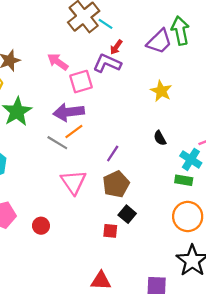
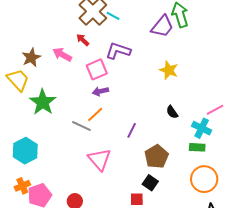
red arrow: (116, 47) -> (83, 40), moved, turned 104
pink arrow: (58, 62) -> (62, 54), moved
purple arrow: (69, 112) -> (100, 91), moved, size x0.6
brown pentagon: (116, 184) -> (156, 157), moved

